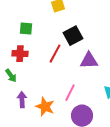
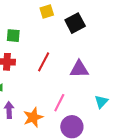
black square: (73, 36) -> (75, 23), moved
orange star: (45, 107) -> (33, 117), turned 30

